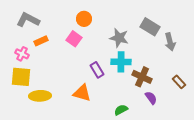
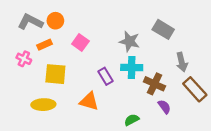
orange circle: (84, 19) -> (55, 21), moved
gray arrow: (170, 42) -> (182, 62), moved
yellow square: (21, 77) -> (55, 74), moved
brown rectangle: (179, 82) -> (195, 89), size x1.6

